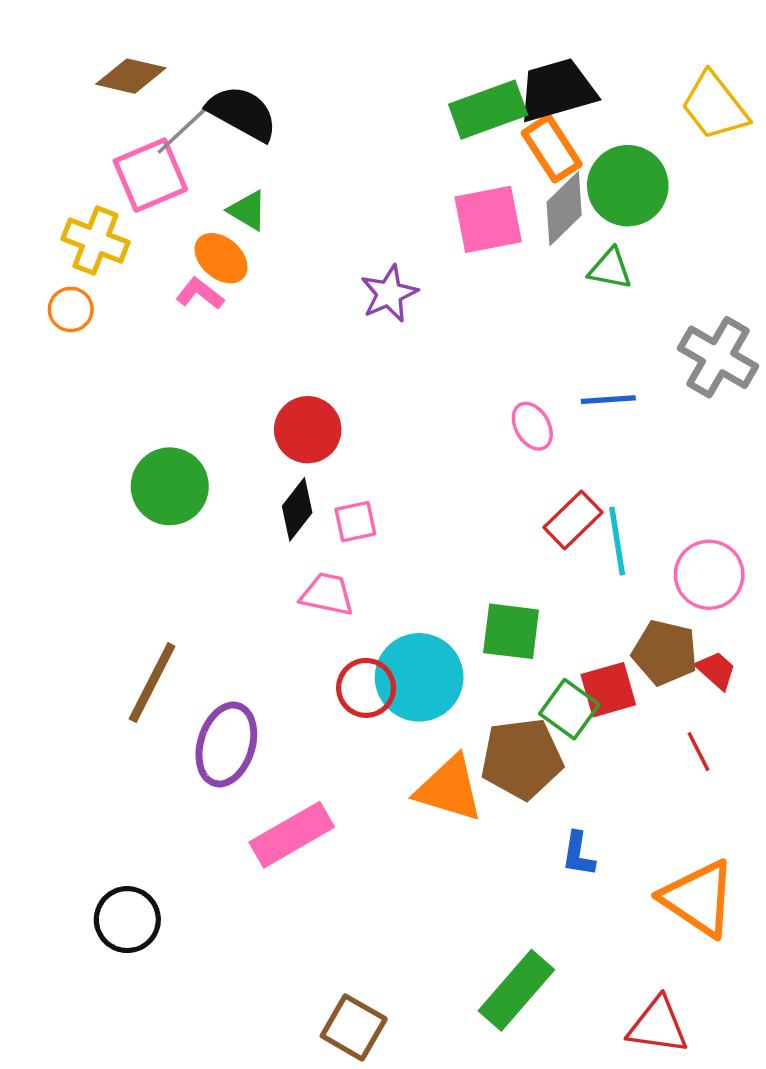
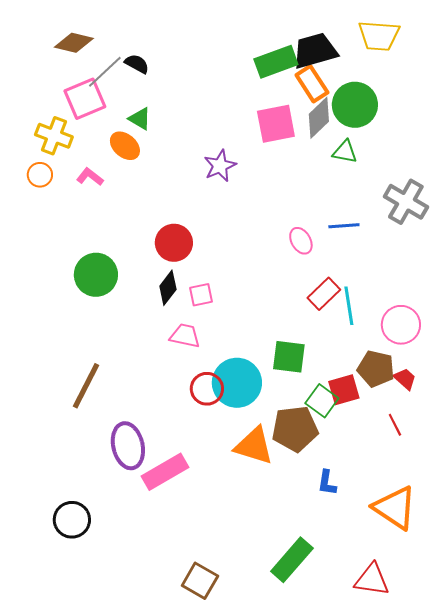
yellow trapezoid: (714, 106) -> (379, 36), moved, turned -48
black semicircle: (242, 113) -> (137, 64), size x0.6
pink L-shape: (200, 294) -> (90, 177), moved
purple ellipse: (226, 744) -> (128, 446), moved, turned -30

